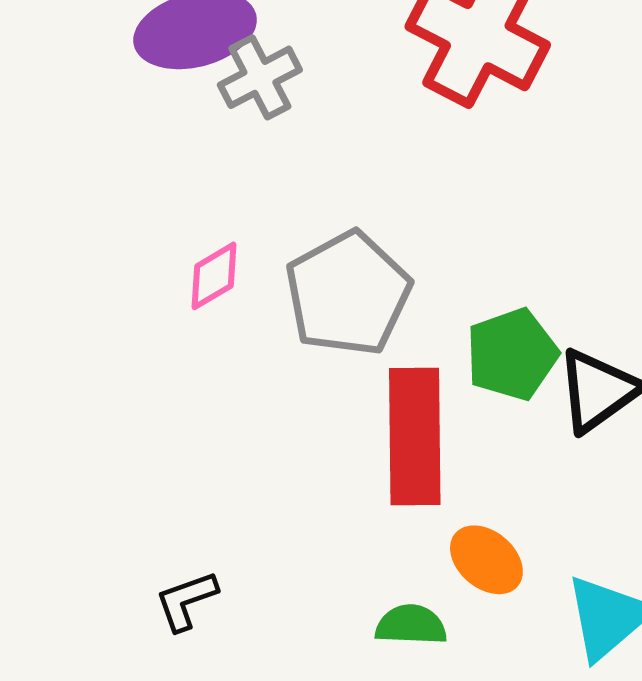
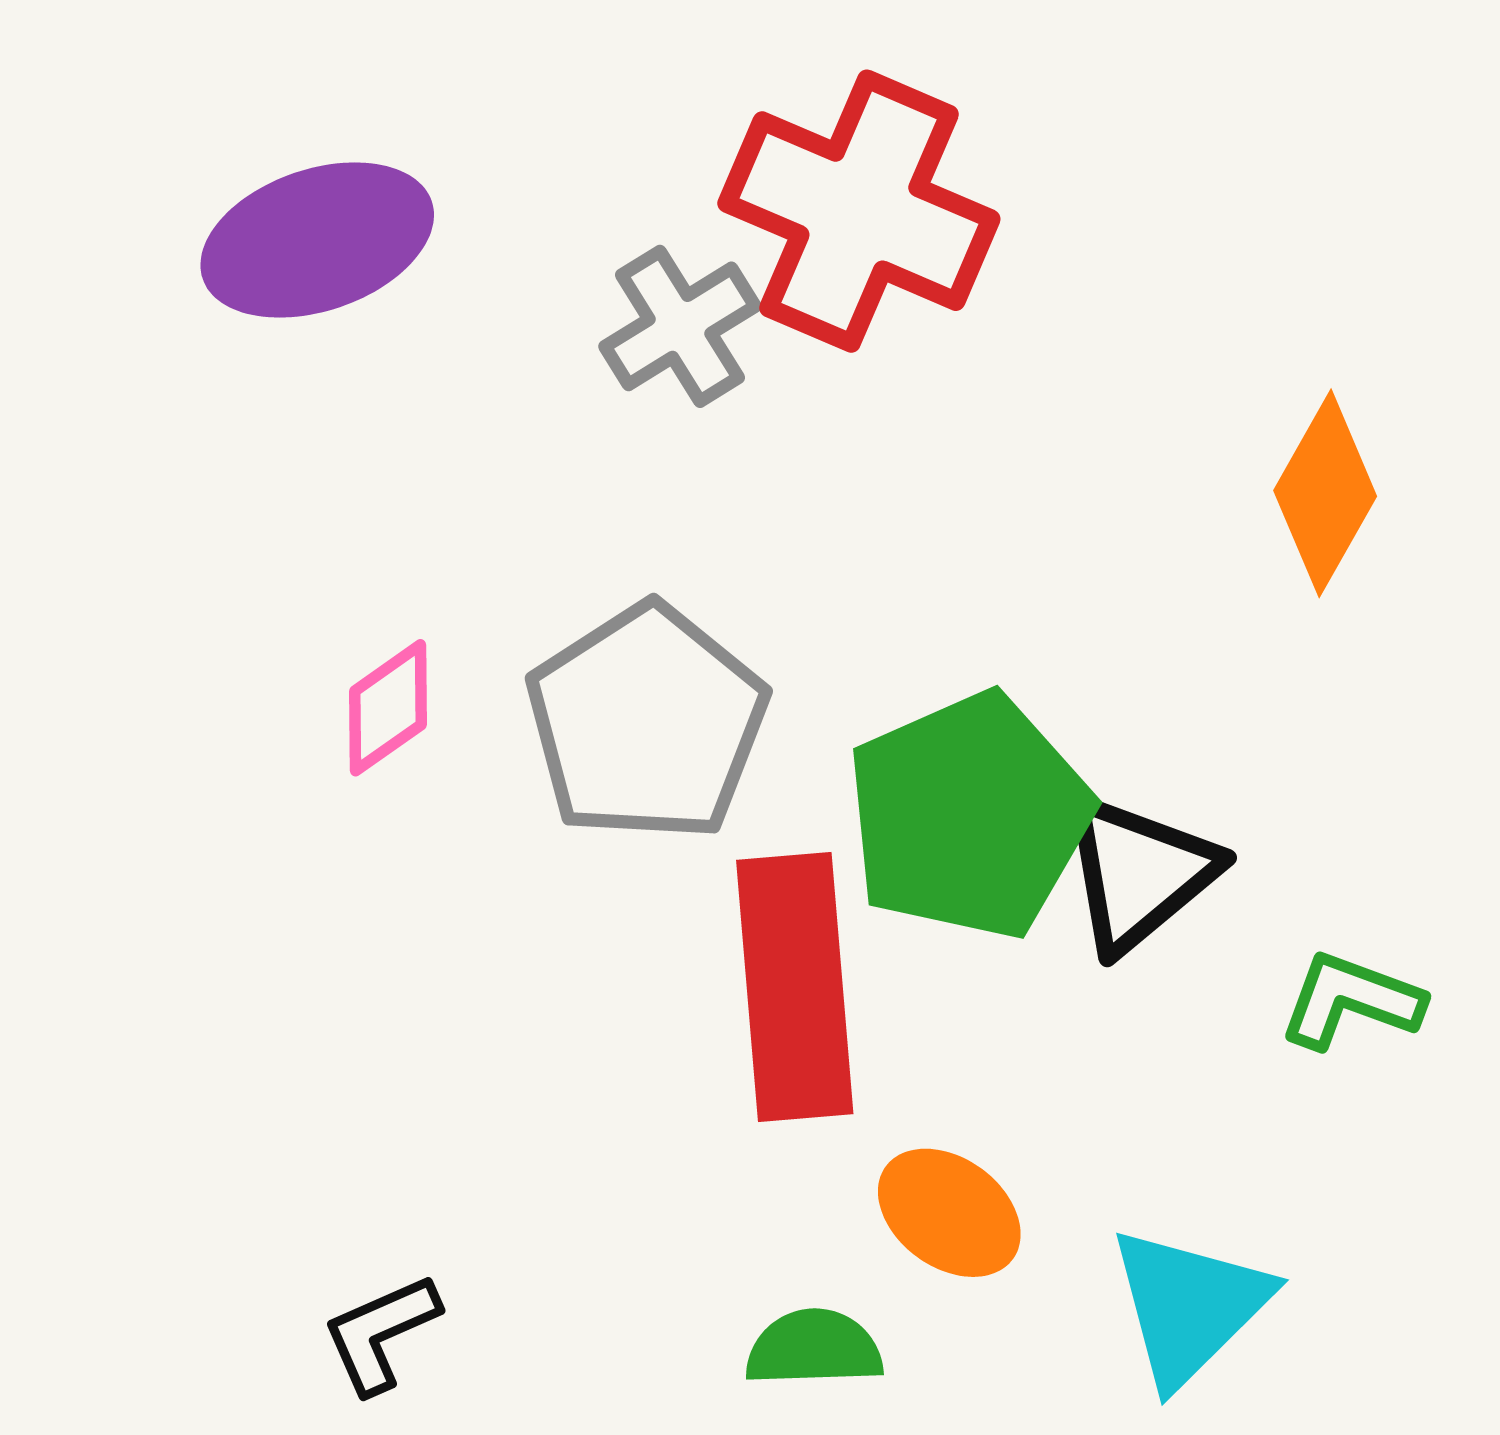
gray cross: (260, 77) -> (680, 326), moved
green pentagon: (512, 354) -> (969, 816), size x1.4

